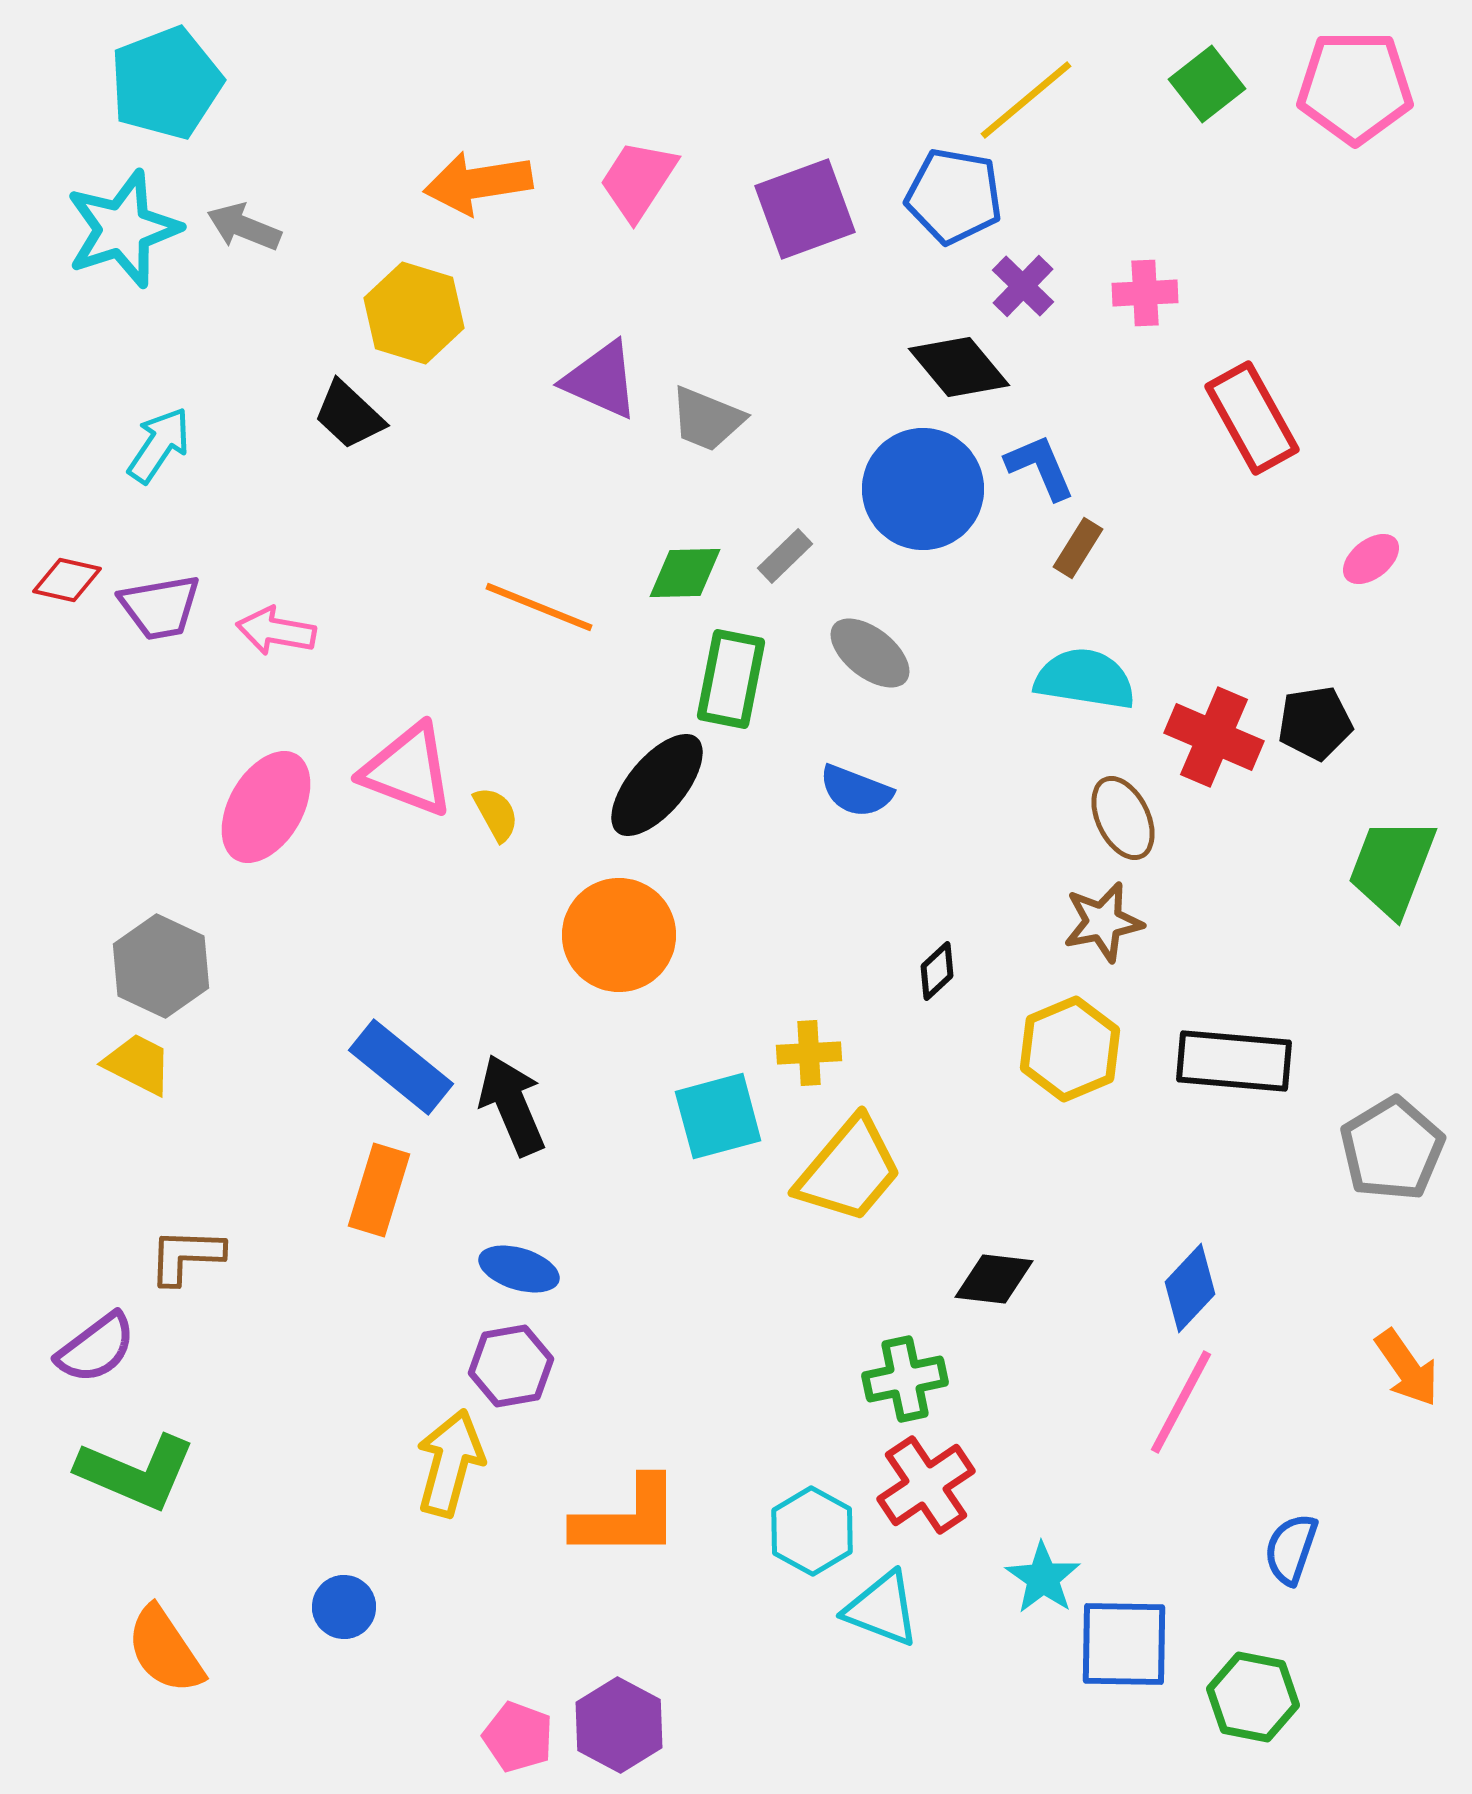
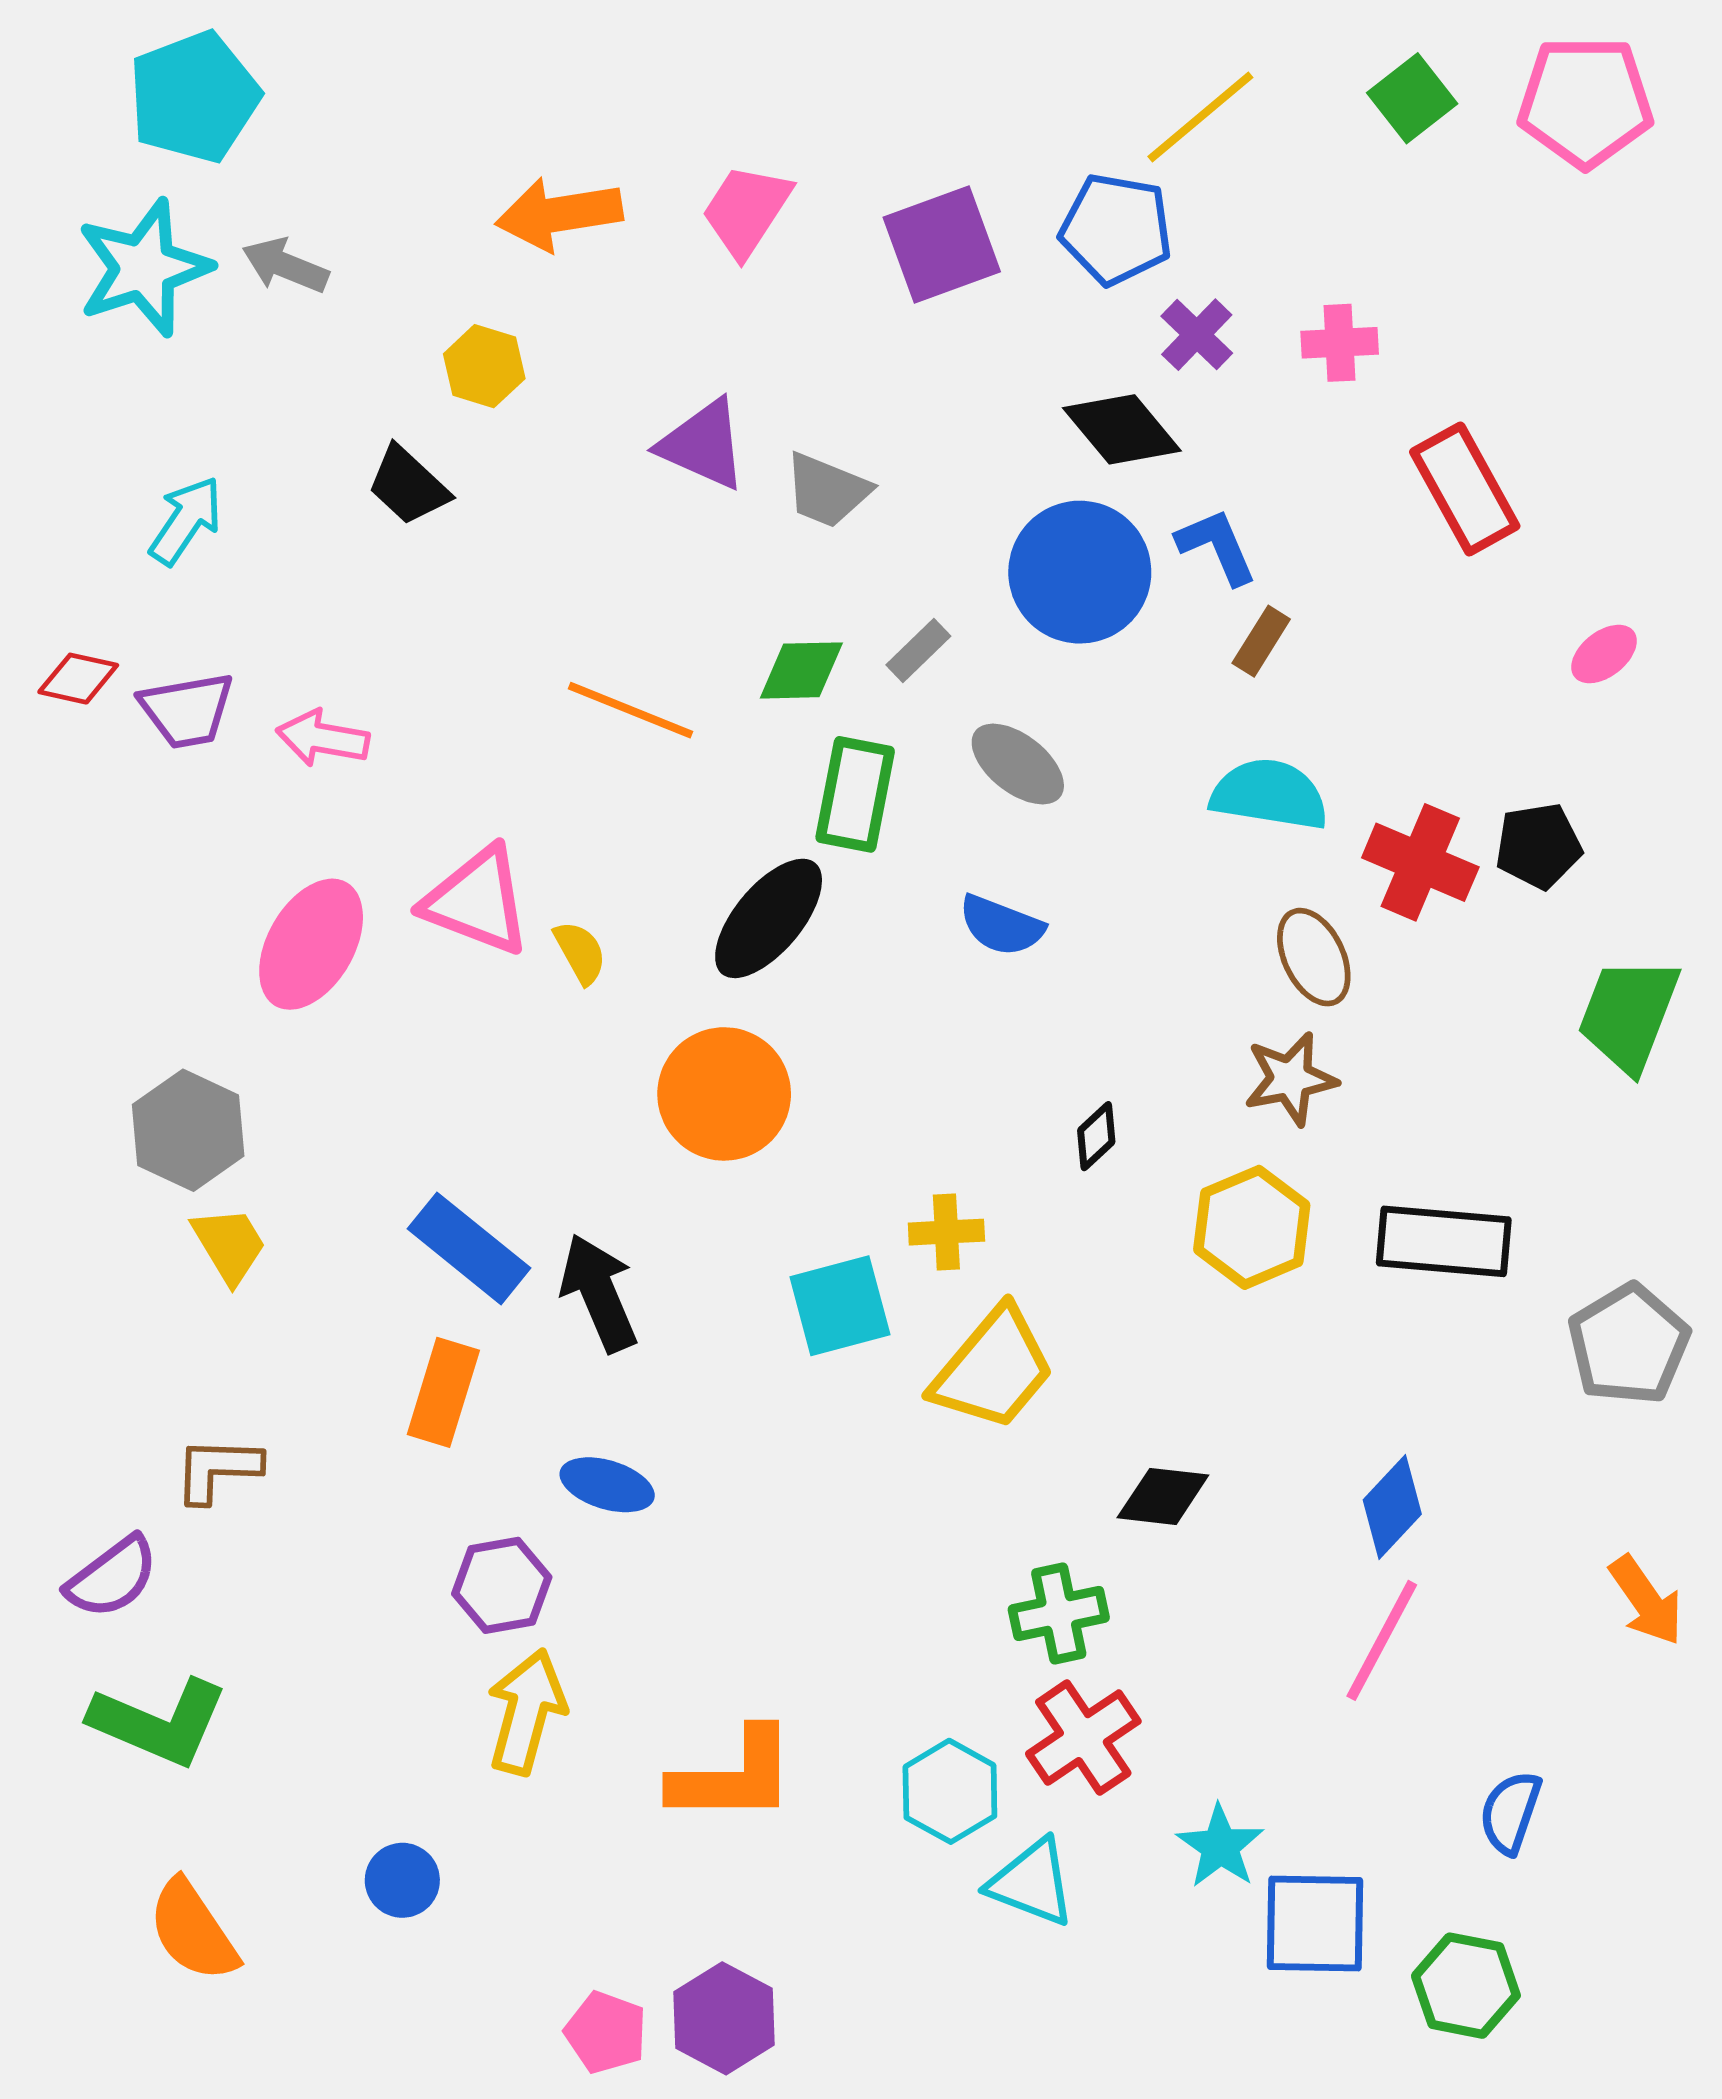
yellow hexagon: (414, 313) -> (484, 366), size x0.7
yellow trapezoid: (138, 1064) -> (229, 1245), moved, turned 32
purple hexagon: (511, 1366) -> (502, 1585), moved

